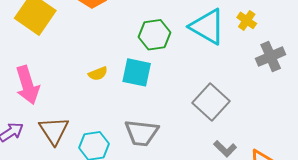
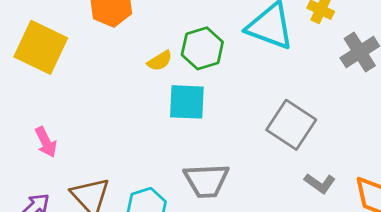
yellow semicircle: (98, 74) -> (160, 61), moved
pink arrow: (27, 85) -> (46, 142), size x0.6

